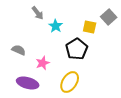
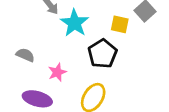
cyan star: (56, 26) -> (75, 23), size x1.5

